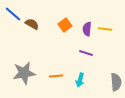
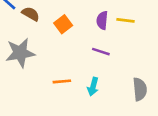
orange square: (65, 25) -> (63, 24), moved
gray star: (24, 73) -> (20, 53), moved

